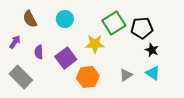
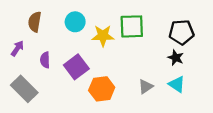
brown semicircle: (30, 19) -> (35, 22), turned 36
green square: (114, 23) -> (132, 26), turned 30
black pentagon: (142, 28) -> (181, 32), moved
yellow star: (95, 44) -> (103, 36), moved

